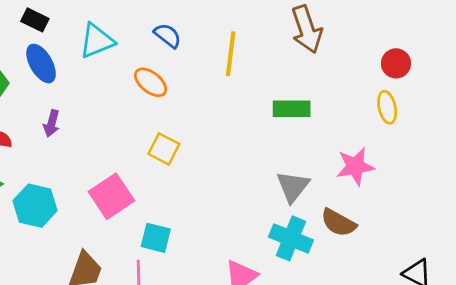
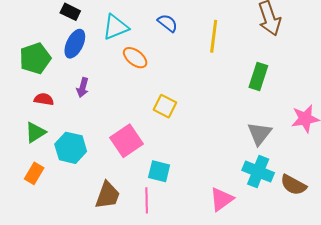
blue ellipse: (41, 64) -> (75, 44), turned 56
orange ellipse: (151, 82) -> (135, 58), moved
green rectangle: (292, 109) -> (258, 76), turned -72
brown semicircle: (338, 223) -> (293, 185), moved

